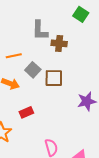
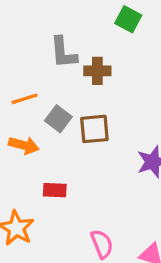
red rectangle: (26, 112) -> (55, 190), turned 32

